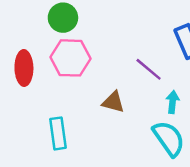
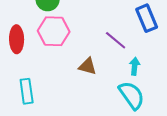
cyan rectangle: (58, 133) -> (27, 91), moved

